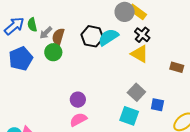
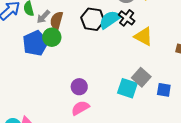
black cross: (142, 35) -> (127, 18), moved
blue pentagon: (21, 59) -> (35, 43), moved
cyan square: (129, 116) -> (127, 88), moved

